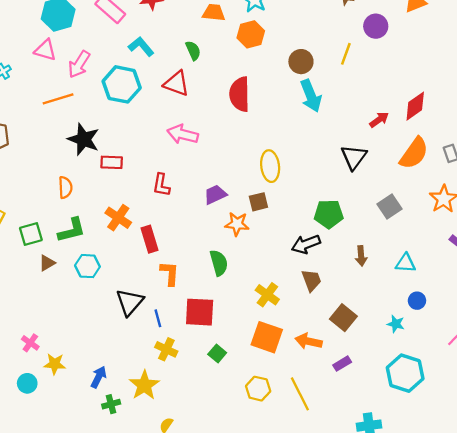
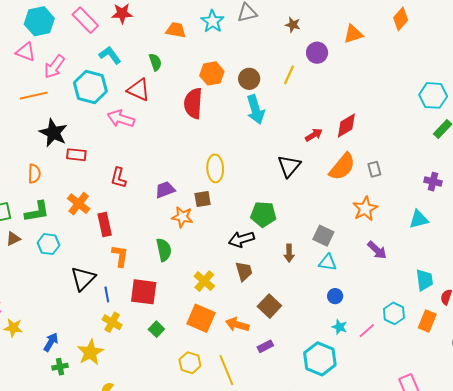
orange hexagon: (251, 34) -> (212, 73), moved
pink arrow: (183, 134) -> (121, 119), moved
gray square: (390, 207) -> (323, 236), moved, turned -35
cyan star: (396, 324) -> (339, 327), moved

